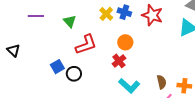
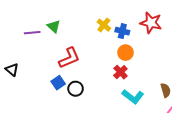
blue cross: (124, 12) -> (122, 31), moved
green triangle: (70, 21) -> (54, 26), moved
red L-shape: (86, 45) -> (69, 58), moved

